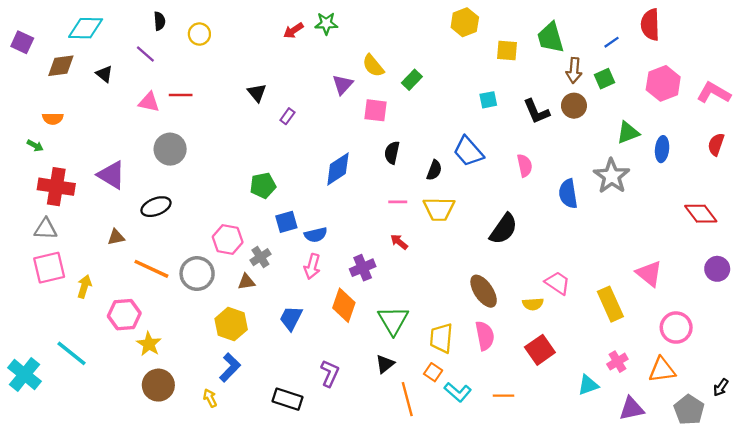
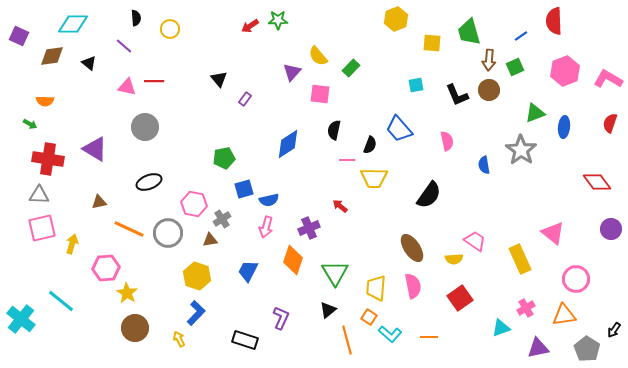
blue semicircle: (568, 194) -> (484, 165), size x0.7
pink line: (398, 202) -> (347, 160), moved
black ellipse: (156, 207) -> (149, 182), moved

